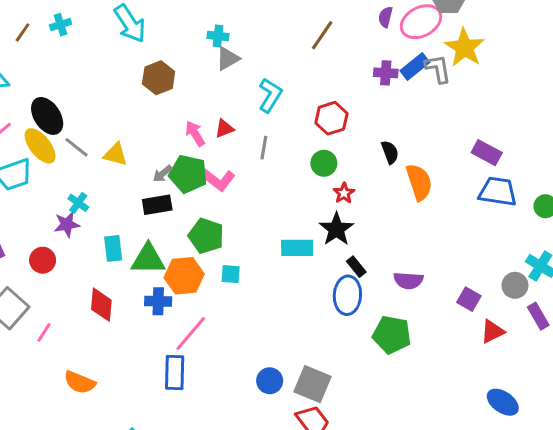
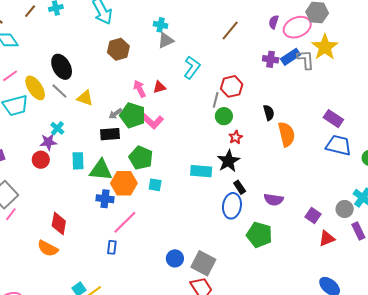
black ellipse: (47, 116) -> (62, 67), moved
gray line: (264, 148) -> (216, 100), moved
red circle: (43, 260) -> (41, 160), moved
red diamond: (101, 305) -> (59, 223), moved
pink line: (44, 332) -> (11, 214), moved
blue rectangle: (175, 372) -> (112, 247), size x0.6

